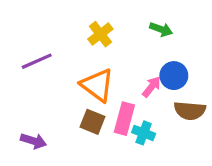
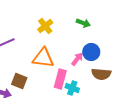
orange triangle: (97, 85) -> (43, 58), turned -30
brown square: (92, 122) -> (19, 81), moved

